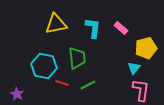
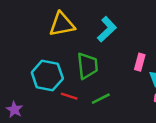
cyan L-shape: (93, 28) -> (107, 29), turned 40
pink rectangle: (121, 28) -> (140, 62), moved, turned 64

